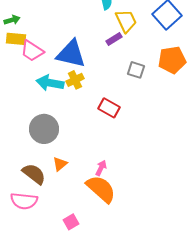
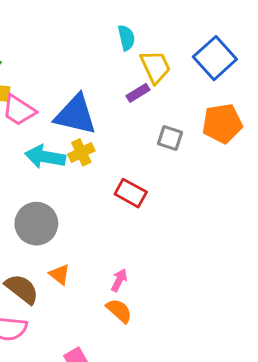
orange triangle: (60, 164) -> (60, 274), turned -42
orange semicircle: (101, 189) -> (119, 311), size x0.6

